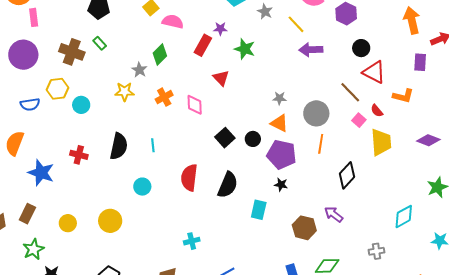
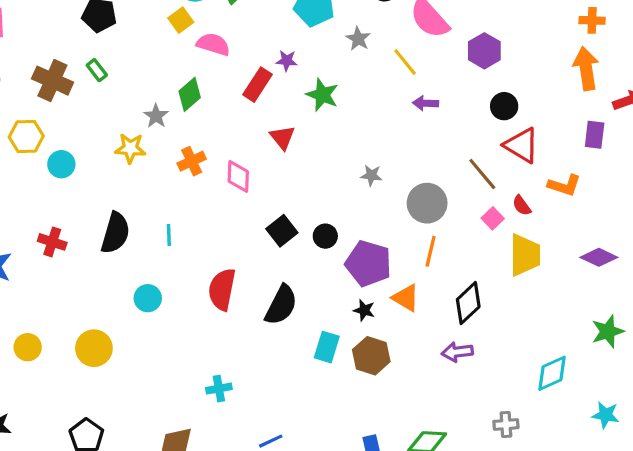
purple arrow: (311, 50) -> (425, 103), size x0.7
orange triangle: (279, 123) -> (406, 298), moved
purple arrow: (334, 214) -> (457, 352), moved, turned -48
brown hexagon: (304, 228) -> (371, 356), moved

